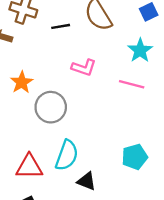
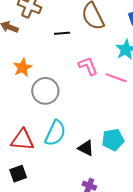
black line: (61, 26) -> (62, 33), moved
pink L-shape: (84, 68) -> (88, 66), moved, turned -135
black triangle: (87, 181) -> (86, 148), moved

